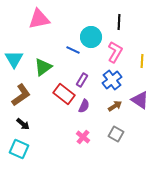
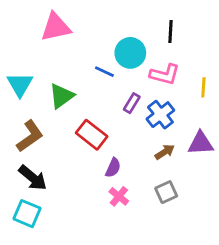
pink L-shape: (115, 52) -> (165, 74), turned 75
purple rectangle: (82, 80) -> (132, 103), moved
purple triangle: (140, 100) -> (201, 143), turned -36
purple semicircle: (84, 106) -> (113, 168), moved
black arrow: (23, 124) -> (33, 178), size x1.5
gray square: (116, 134) -> (166, 192), turned 35

